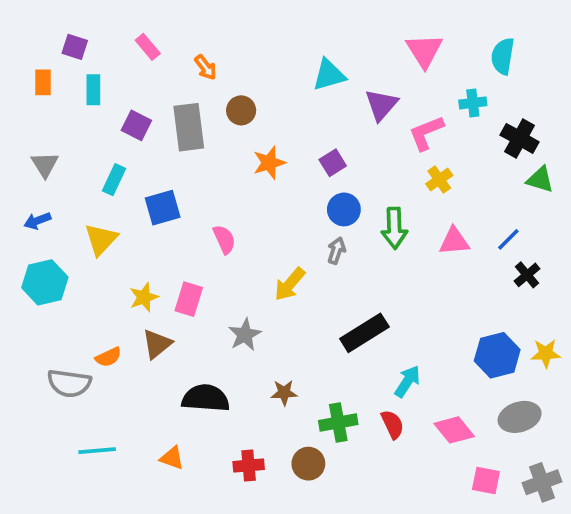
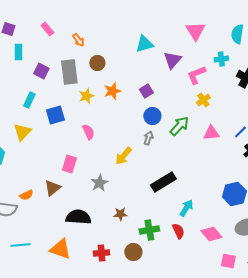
green arrow: (394, 228) -> (179, 126), turned -135
yellow star: (144, 297) -> (86, 96), moved
orange triangle: (172, 458) -> (60, 249), size x1.6

